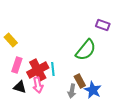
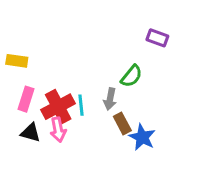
yellow rectangle: (11, 40) -> (17, 61), turned -40
green semicircle: (86, 50) -> (131, 76), size x0.7
gray arrow: (72, 91) -> (110, 99), moved

